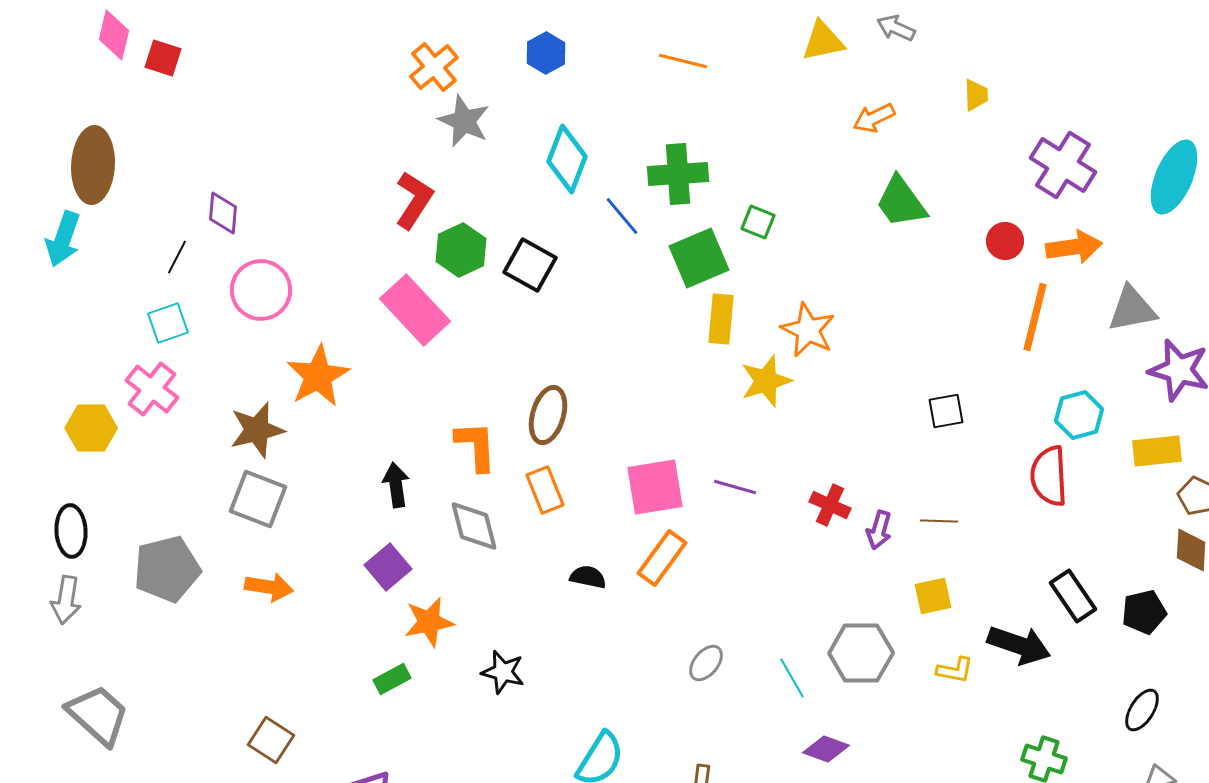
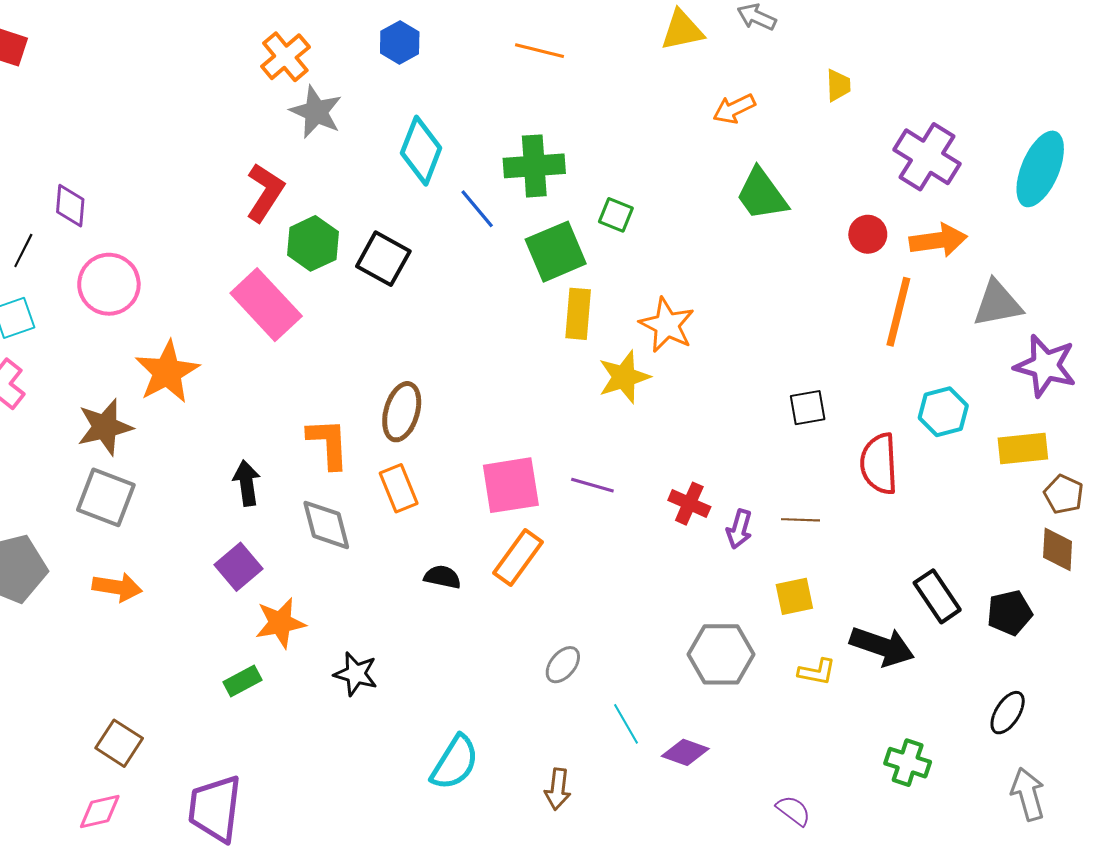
red semicircle: (1049, 476) -> (879, 464), moved
cyan line: (792, 678) -> (626, 724), moved

